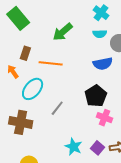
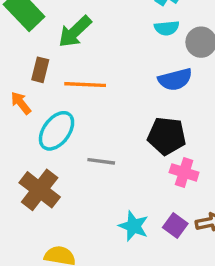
green arrow: (63, 32) -> (75, 32), moved
black pentagon: (96, 96) -> (167, 136), turned -30
gray line: (57, 108) -> (101, 161), turned 63
brown cross: (21, 122) -> (40, 190), turned 30

